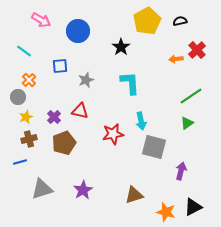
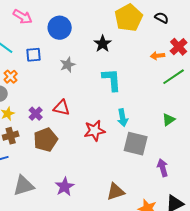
black semicircle: (180, 21) -> (162, 18), turned 40
blue square: (60, 66) -> (34, 55), moved
gray star: (86, 80) -> (68, 65), moved
green line: (191, 96) -> (174, 77), moved
purple arrow: (181, 171) -> (163, 168), turned -30

